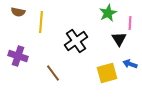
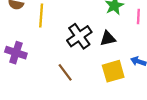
black triangle: (119, 39) -> (108, 38), moved, turned 49
brown line: (53, 73) -> (65, 72), moved

